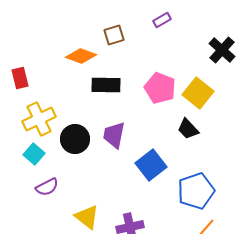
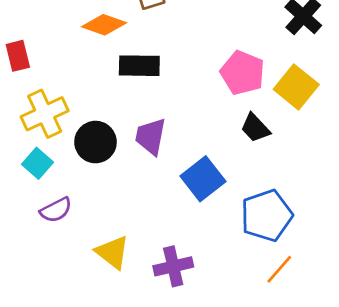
pink pentagon: (160, 88) -> (242, 73), moved
yellow square: (198, 93) -> (296, 87), moved

